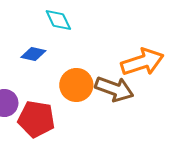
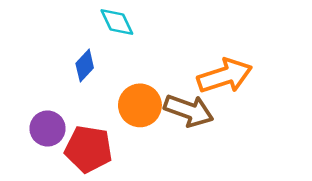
blue diamond: (33, 54) -> (85, 66), turned -60

